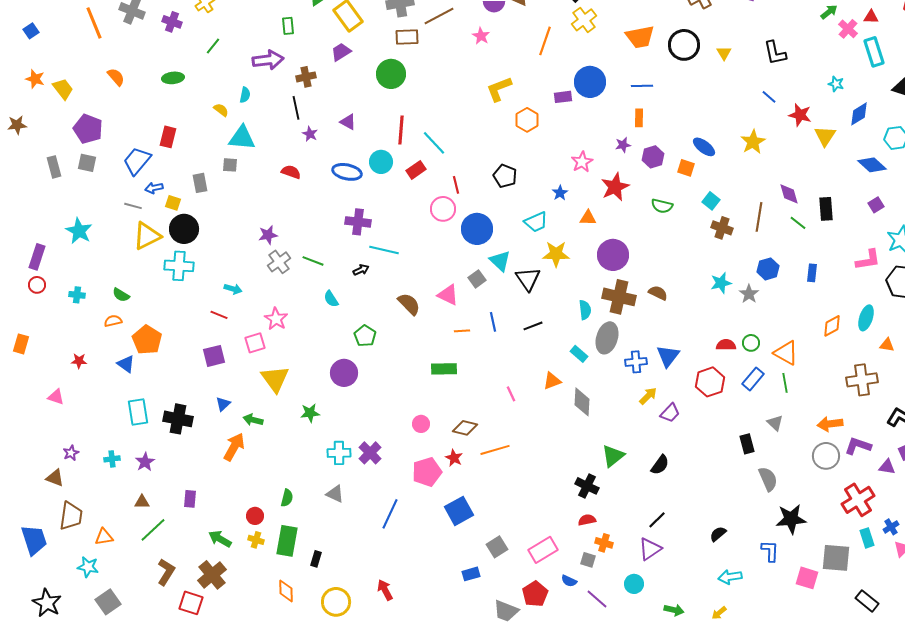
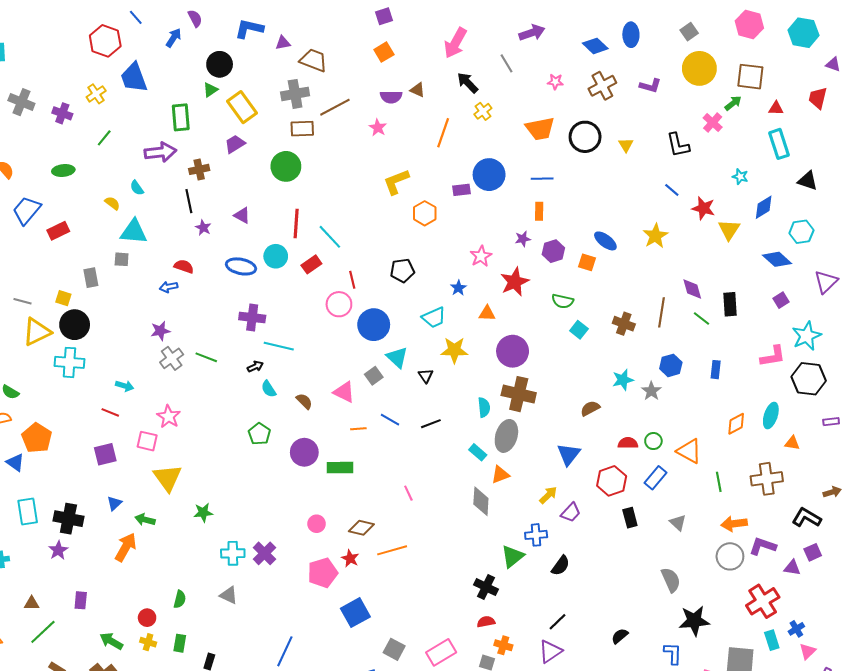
yellow cross: (584, 20) -> (483, 111), size x0.7
green rectangle: (288, 26) -> (181, 117), size x1.5
pink cross: (848, 29) -> (713, 123), moved
cyan semicircle: (245, 95) -> (137, 188), turned 133
red rectangle: (168, 137) -> (58, 231), turned 50
blue trapezoid: (137, 161) -> (27, 210), moved
black pentagon: (505, 176) -> (402, 271), turned -30
blue arrow: (154, 188) -> (168, 287), moved
cyan square: (711, 201) -> (579, 330), moved
black triangle: (528, 279) -> (426, 376), size x0.6
brown semicircle: (658, 293) -> (590, 408), moved, turned -54
cyan semicircle: (331, 299) -> (269, 389), moved
brown semicircle: (409, 304) -> (304, 401), size x0.7
blue line: (493, 322) -> (390, 420), turned -48
pink square: (255, 343) -> (147, 441), turned 30
blue cross: (636, 362) -> (536, 535), moved
purple circle: (344, 373) -> (304, 452), moved
orange triangle: (552, 381) -> (500, 475), moved
green line: (785, 383) -> (719, 482), moved
black rectangle: (747, 444) -> (630, 518), moved
purple star: (145, 462) -> (58, 550), moved
blue line: (390, 514) -> (285, 651), moved
green rectangle: (287, 541) -> (180, 643), size x0.6
gray square: (497, 547) -> (394, 649), turned -30

